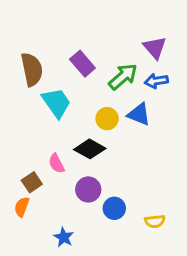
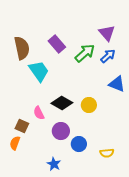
blue arrow: (156, 81) -> (108, 56), turned 147
blue triangle: (139, 114) -> (117, 84), moved
yellow circle: (107, 119) -> (89, 105), moved
brown square: (32, 182) -> (22, 126), turned -32
blue star: (64, 237) -> (54, 164), moved

